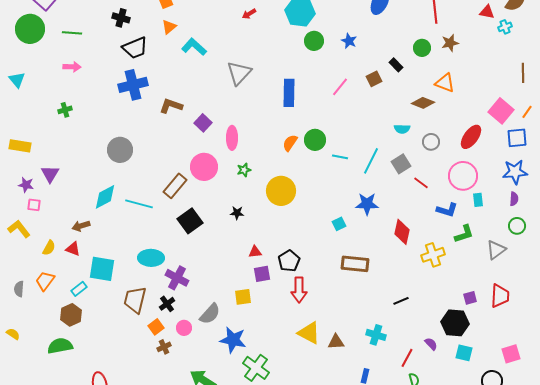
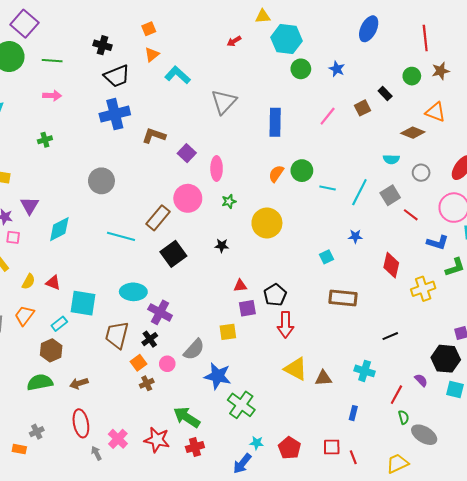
cyan diamond: (105, 197) -> (59, 229), moved
blue star: (367, 204) -> (355, 236), size x0.6
brown arrow: (81, 226) -> (79, 383), moved

